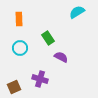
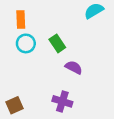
cyan circle: (20, 48) -> (26, 43), moved
purple cross: (40, 79) -> (62, 101), moved

